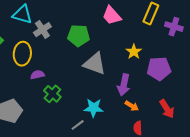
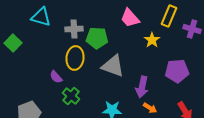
gray cross: (42, 30) -> (74, 29), moved, turned 30
yellow star: (134, 52) -> (152, 40), moved
yellow ellipse: (22, 54) -> (75, 58), moved
purple semicircle: (37, 75) -> (56, 77), turned -120

